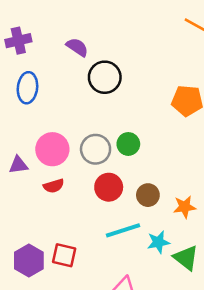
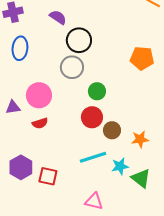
gray circle: (96, 149) -> (72, 67), moved
red circle: (109, 187) -> (92, 117), moved
purple hexagon: (29, 260) -> (21, 167), moved

